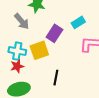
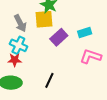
gray arrow: (22, 21) -> (20, 23), moved
yellow square: (39, 50) -> (44, 19), moved

